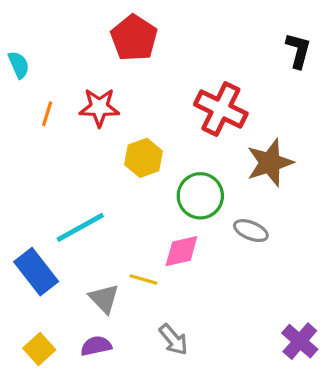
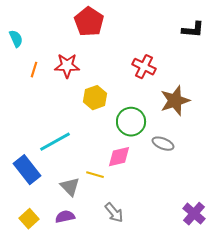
black L-shape: (298, 51) -> (193, 30), turned 80
red cross: (221, 109) -> (144, 67), size x0.7

